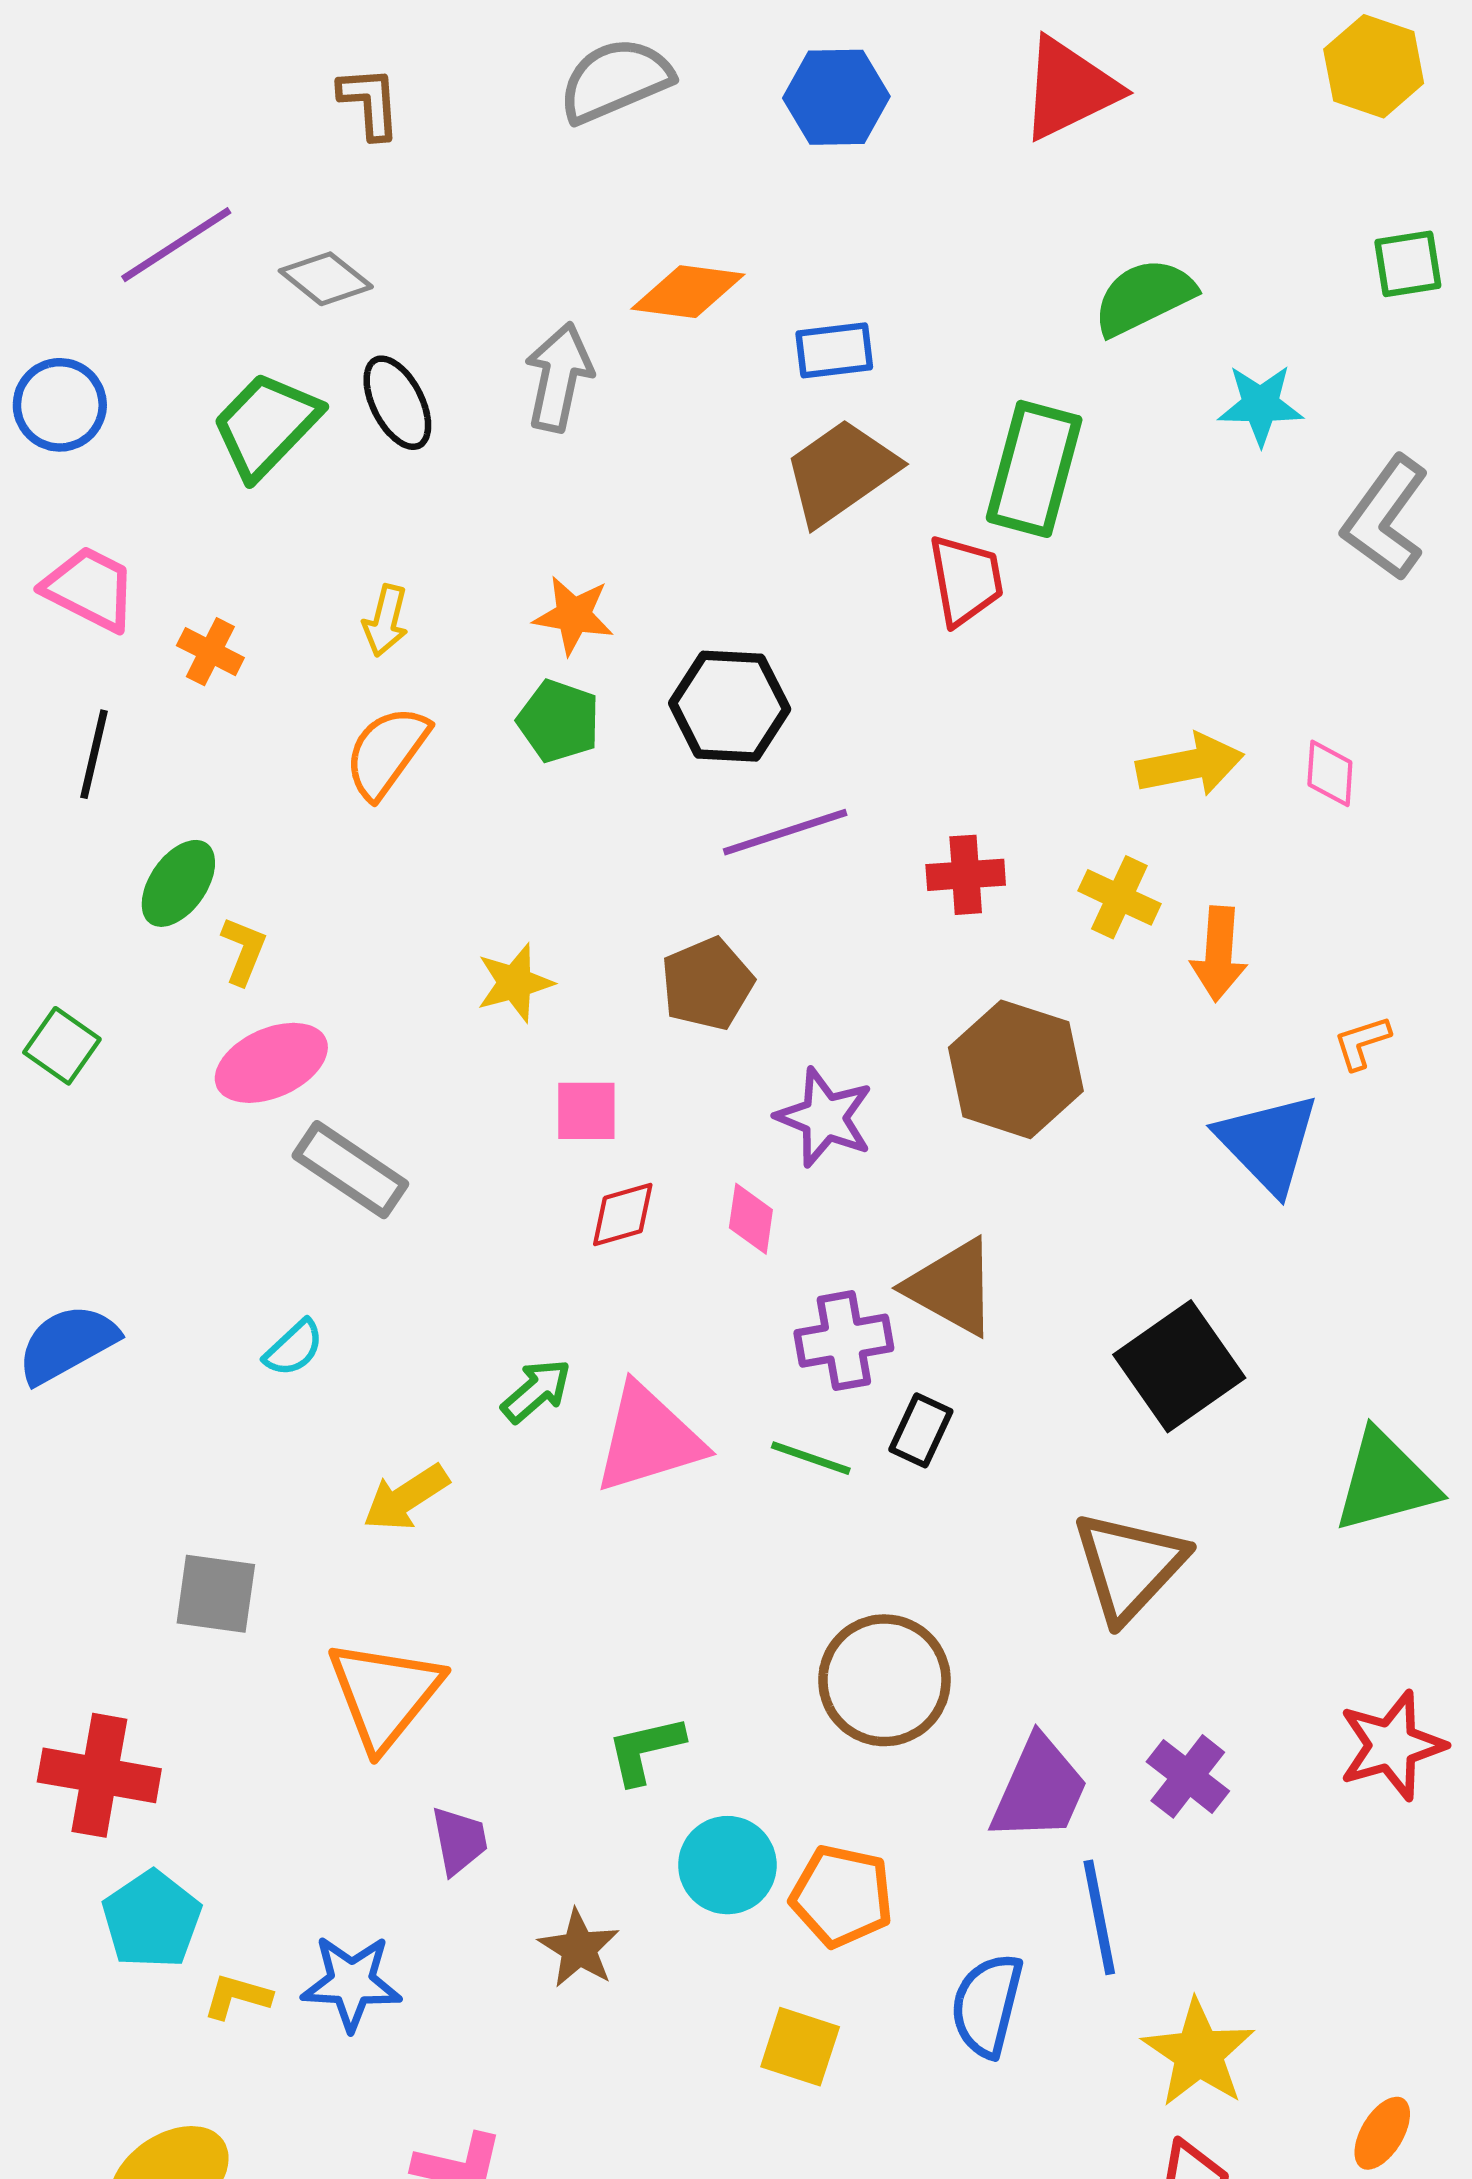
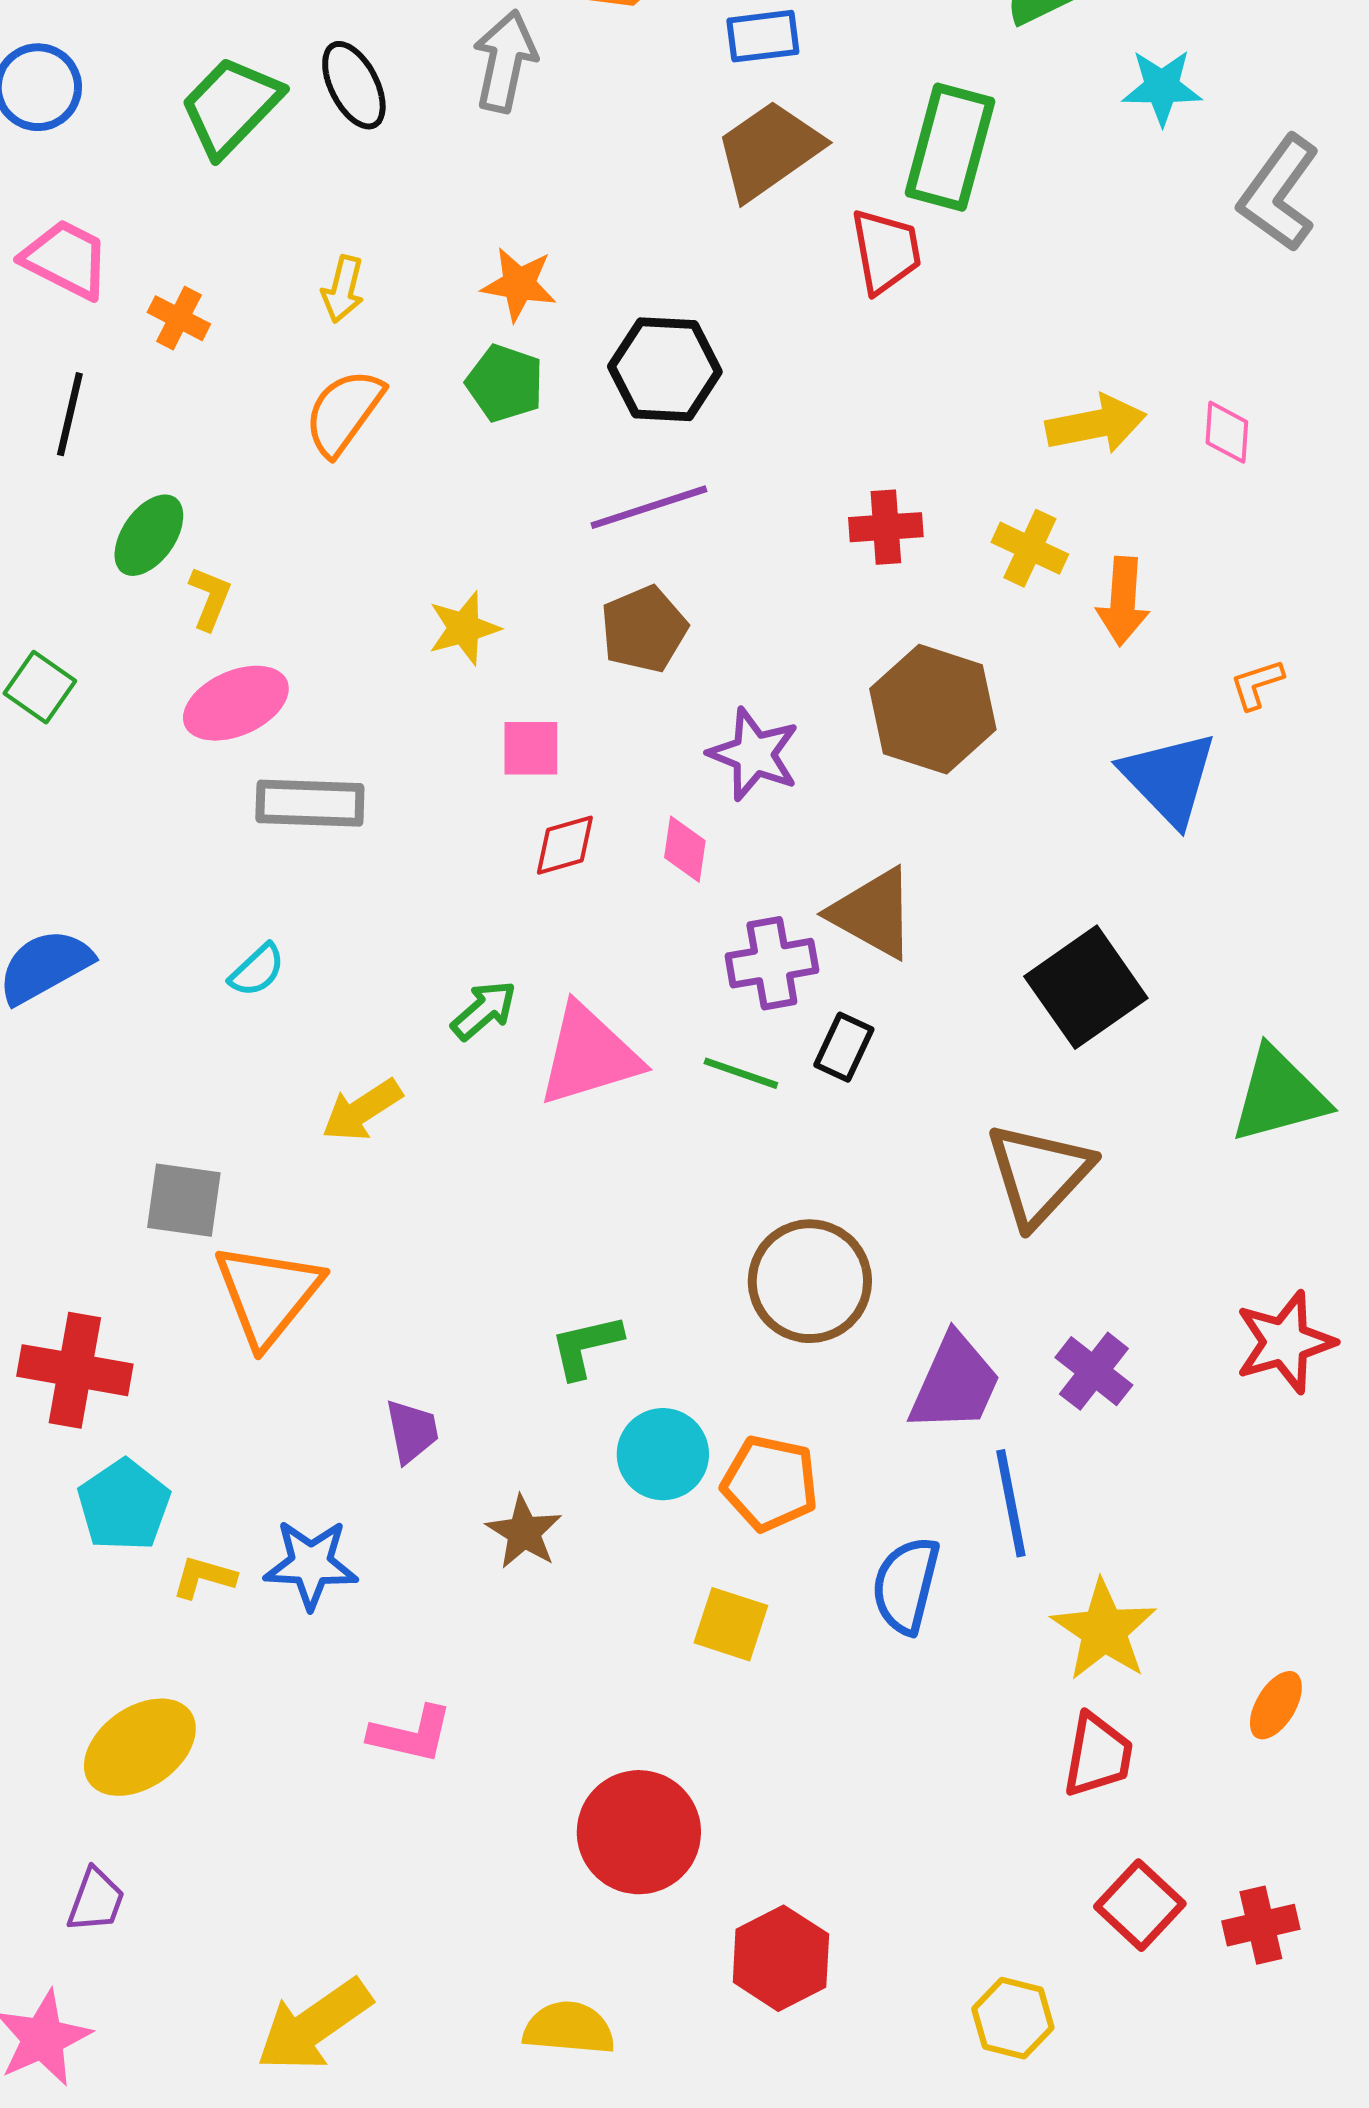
purple line: (785, 832) -> (649, 507), moved
gray rectangle: (350, 1170) -> (310, 803), turned -32
orange triangle: (385, 1694) -> (268, 1294), moved

